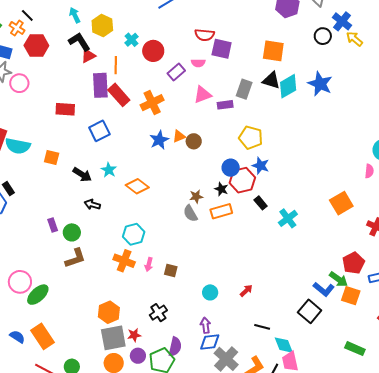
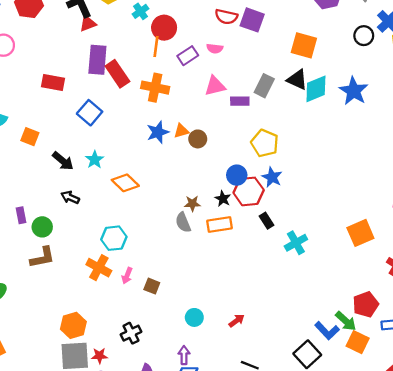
purple square: (222, 49) -> (252, 20), moved
orange line: (116, 65) -> (156, 46), moved
orange cross: (152, 103) -> (155, 88), turned 30
blue square: (99, 131) -> (90, 113), turned -30

